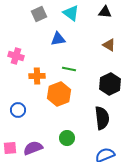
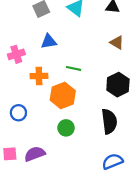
blue triangle: (58, 39) -> (49, 41), moved
pink cross: (16, 56) -> (16, 54), turned -35
green circle: (67, 138) -> (66, 128), moved

